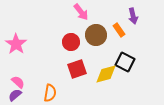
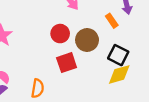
brown circle: (96, 35) -> (87, 40), moved
yellow diamond: (106, 74) -> (119, 74), moved

